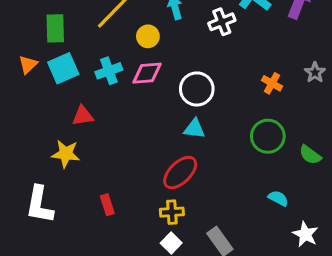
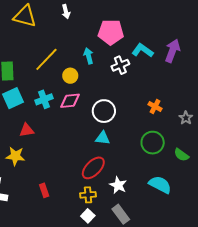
gray star: (315, 73) -> (186, 118), moved
cyan semicircle: (278, 198) -> (160, 185), size x1.6
white star: (305, 234) -> (118, 185), moved

